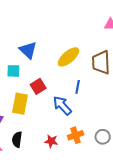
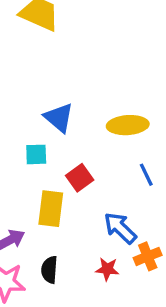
yellow ellipse: (69, 57) -> (128, 125), turned 40
blue line: (78, 87) -> (146, 175), turned -32
blue arrow: (62, 106) -> (120, 228), moved

